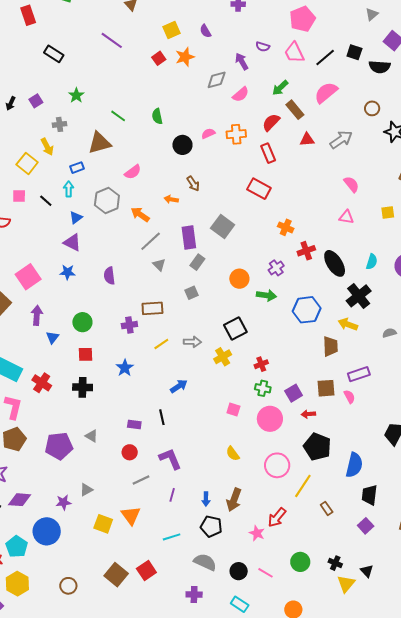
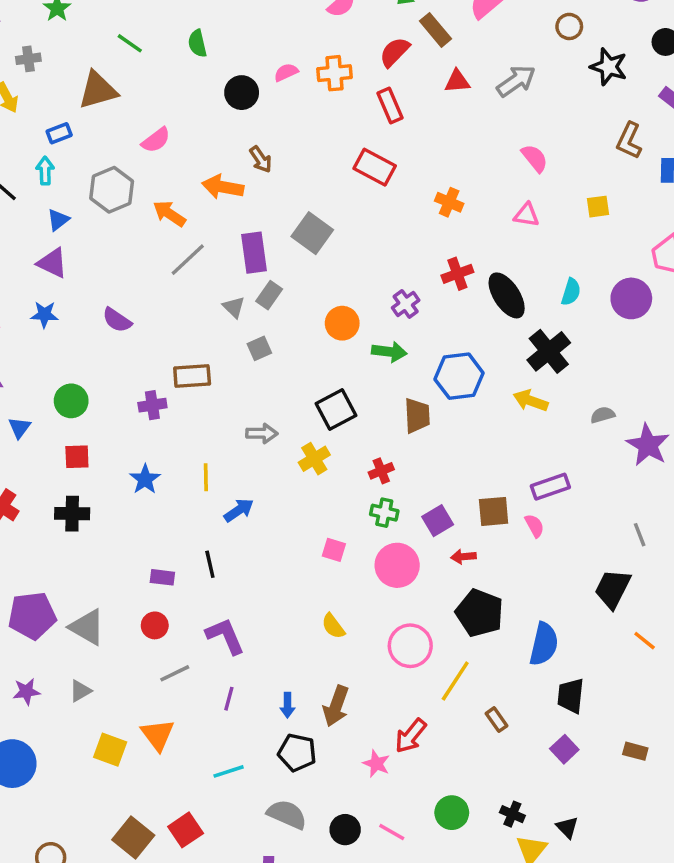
orange arrow: (171, 199) -> (223, 187), size x1.6
orange cross: (286, 227) -> (449, 202), moved
gray triangle: (159, 265) -> (234, 307), moved
purple semicircle: (109, 276) -> (117, 320), turned -48
yellow line: (161, 344) -> (206, 477), moved, turned -56
brown trapezoid: (330, 346) -> (417, 416), moved
gray triangle: (92, 436) -> (87, 627), moved, size x1.6
purple star: (63, 502) -> (26, 692), moved

